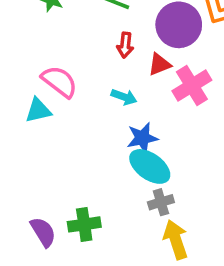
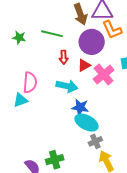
pink semicircle: (59, 82) -> (30, 82), turned 65
cyan arrow: (124, 97) -> (67, 86), size x1.5
blue star: (142, 138) -> (80, 107), turned 30

